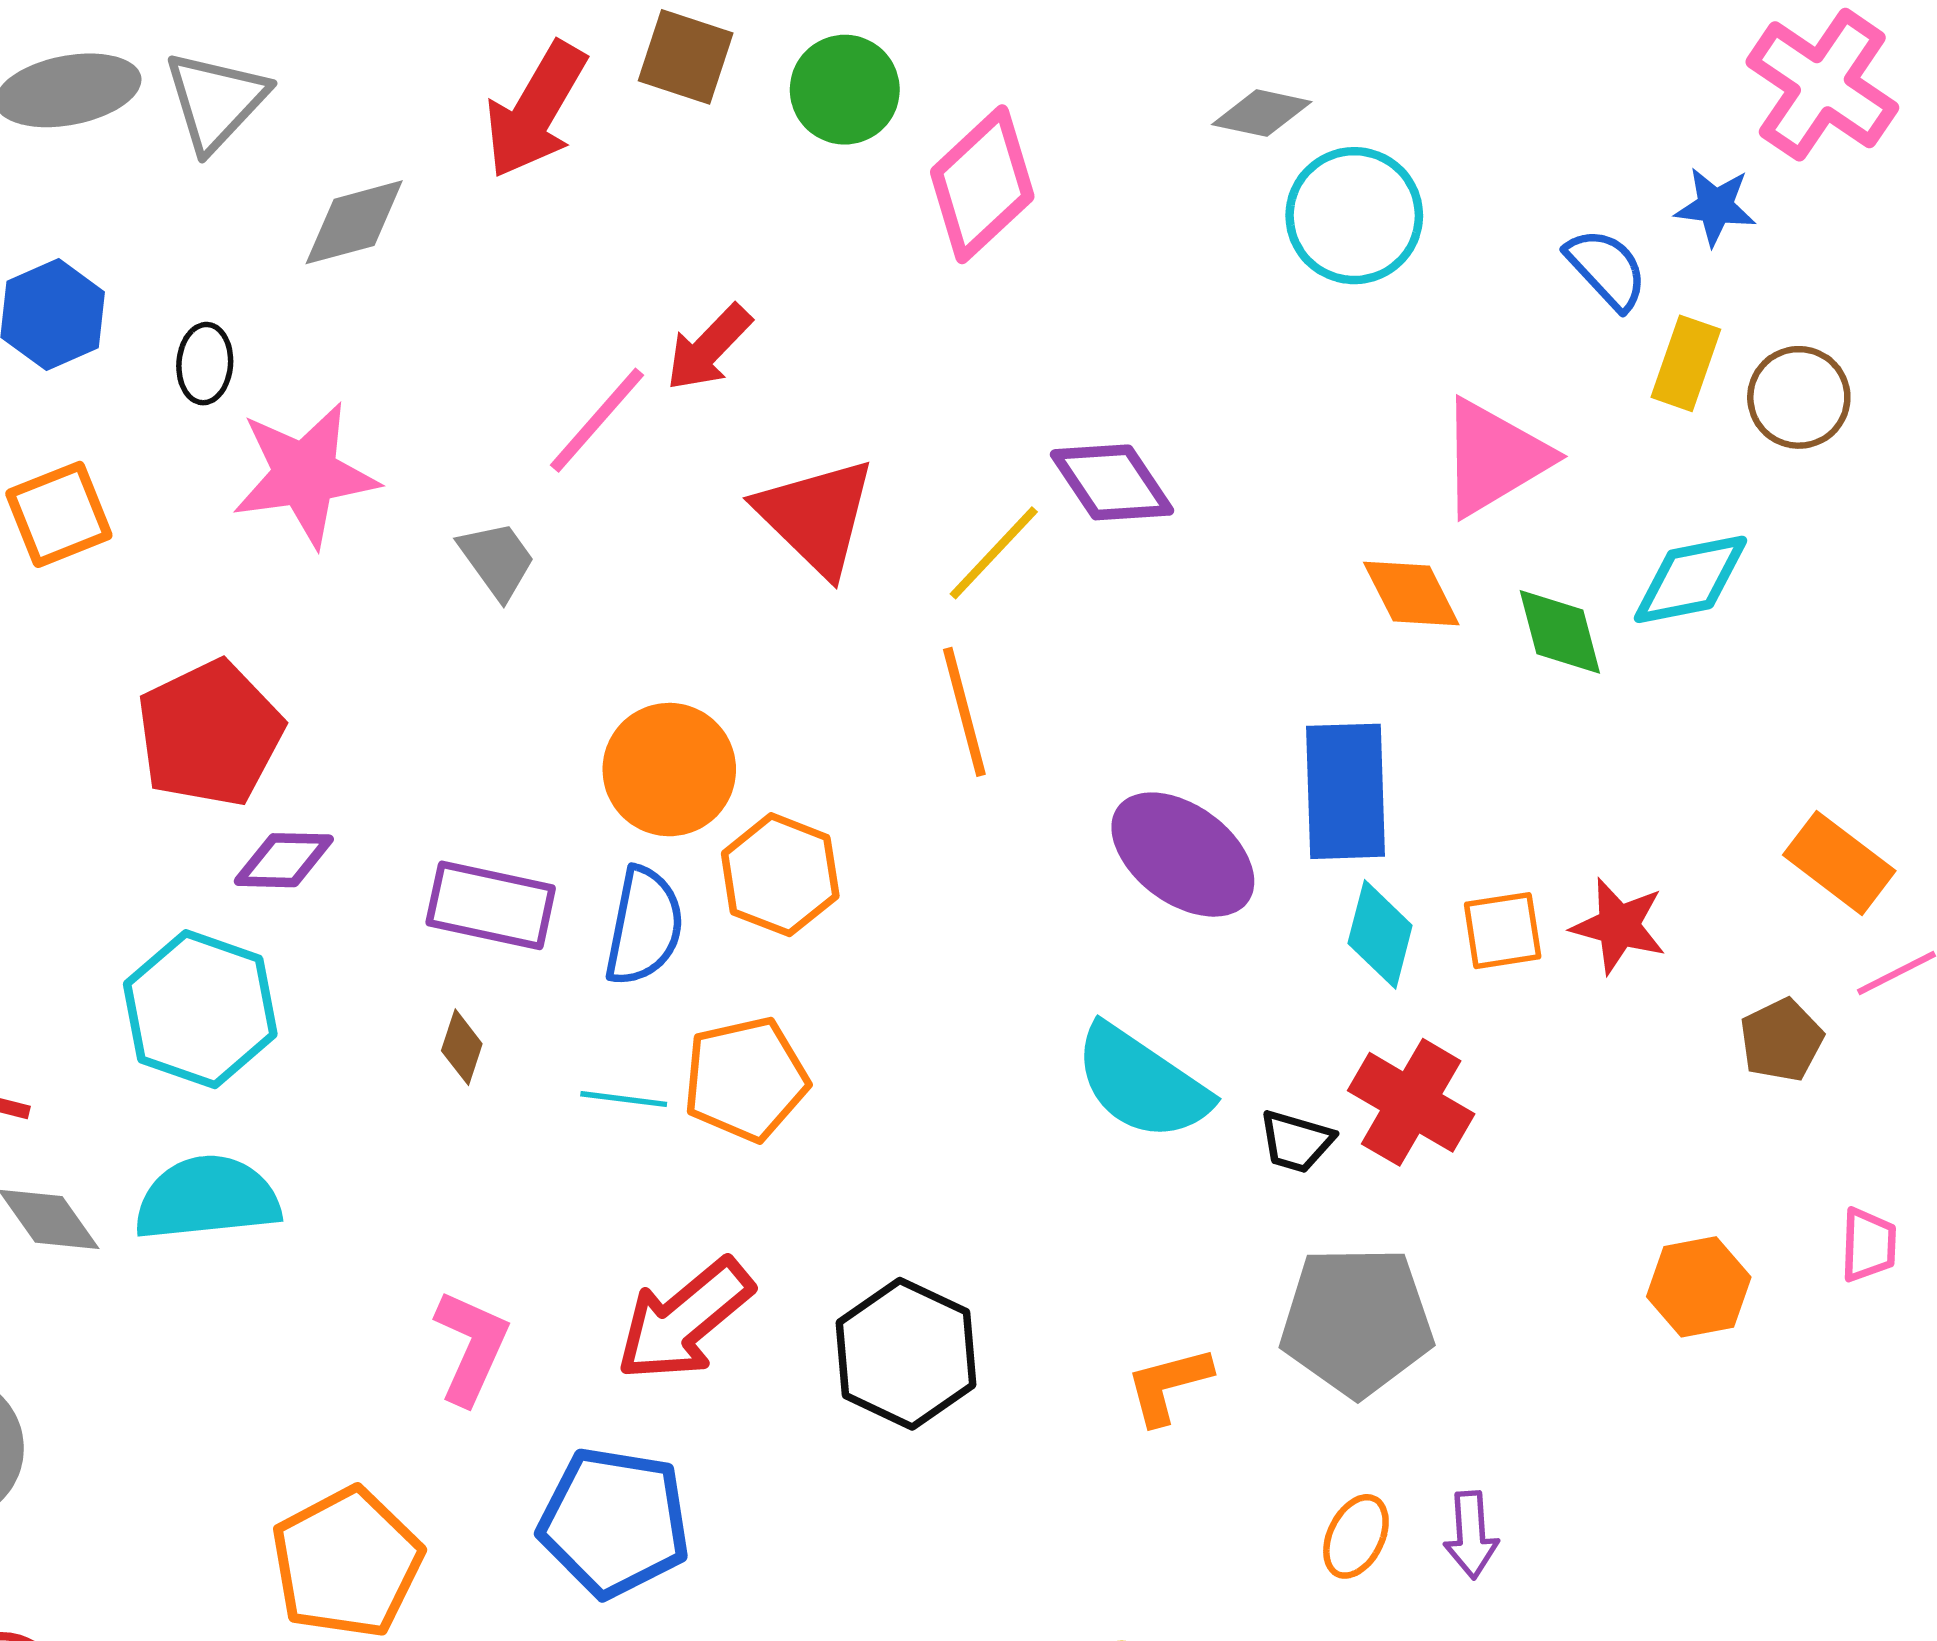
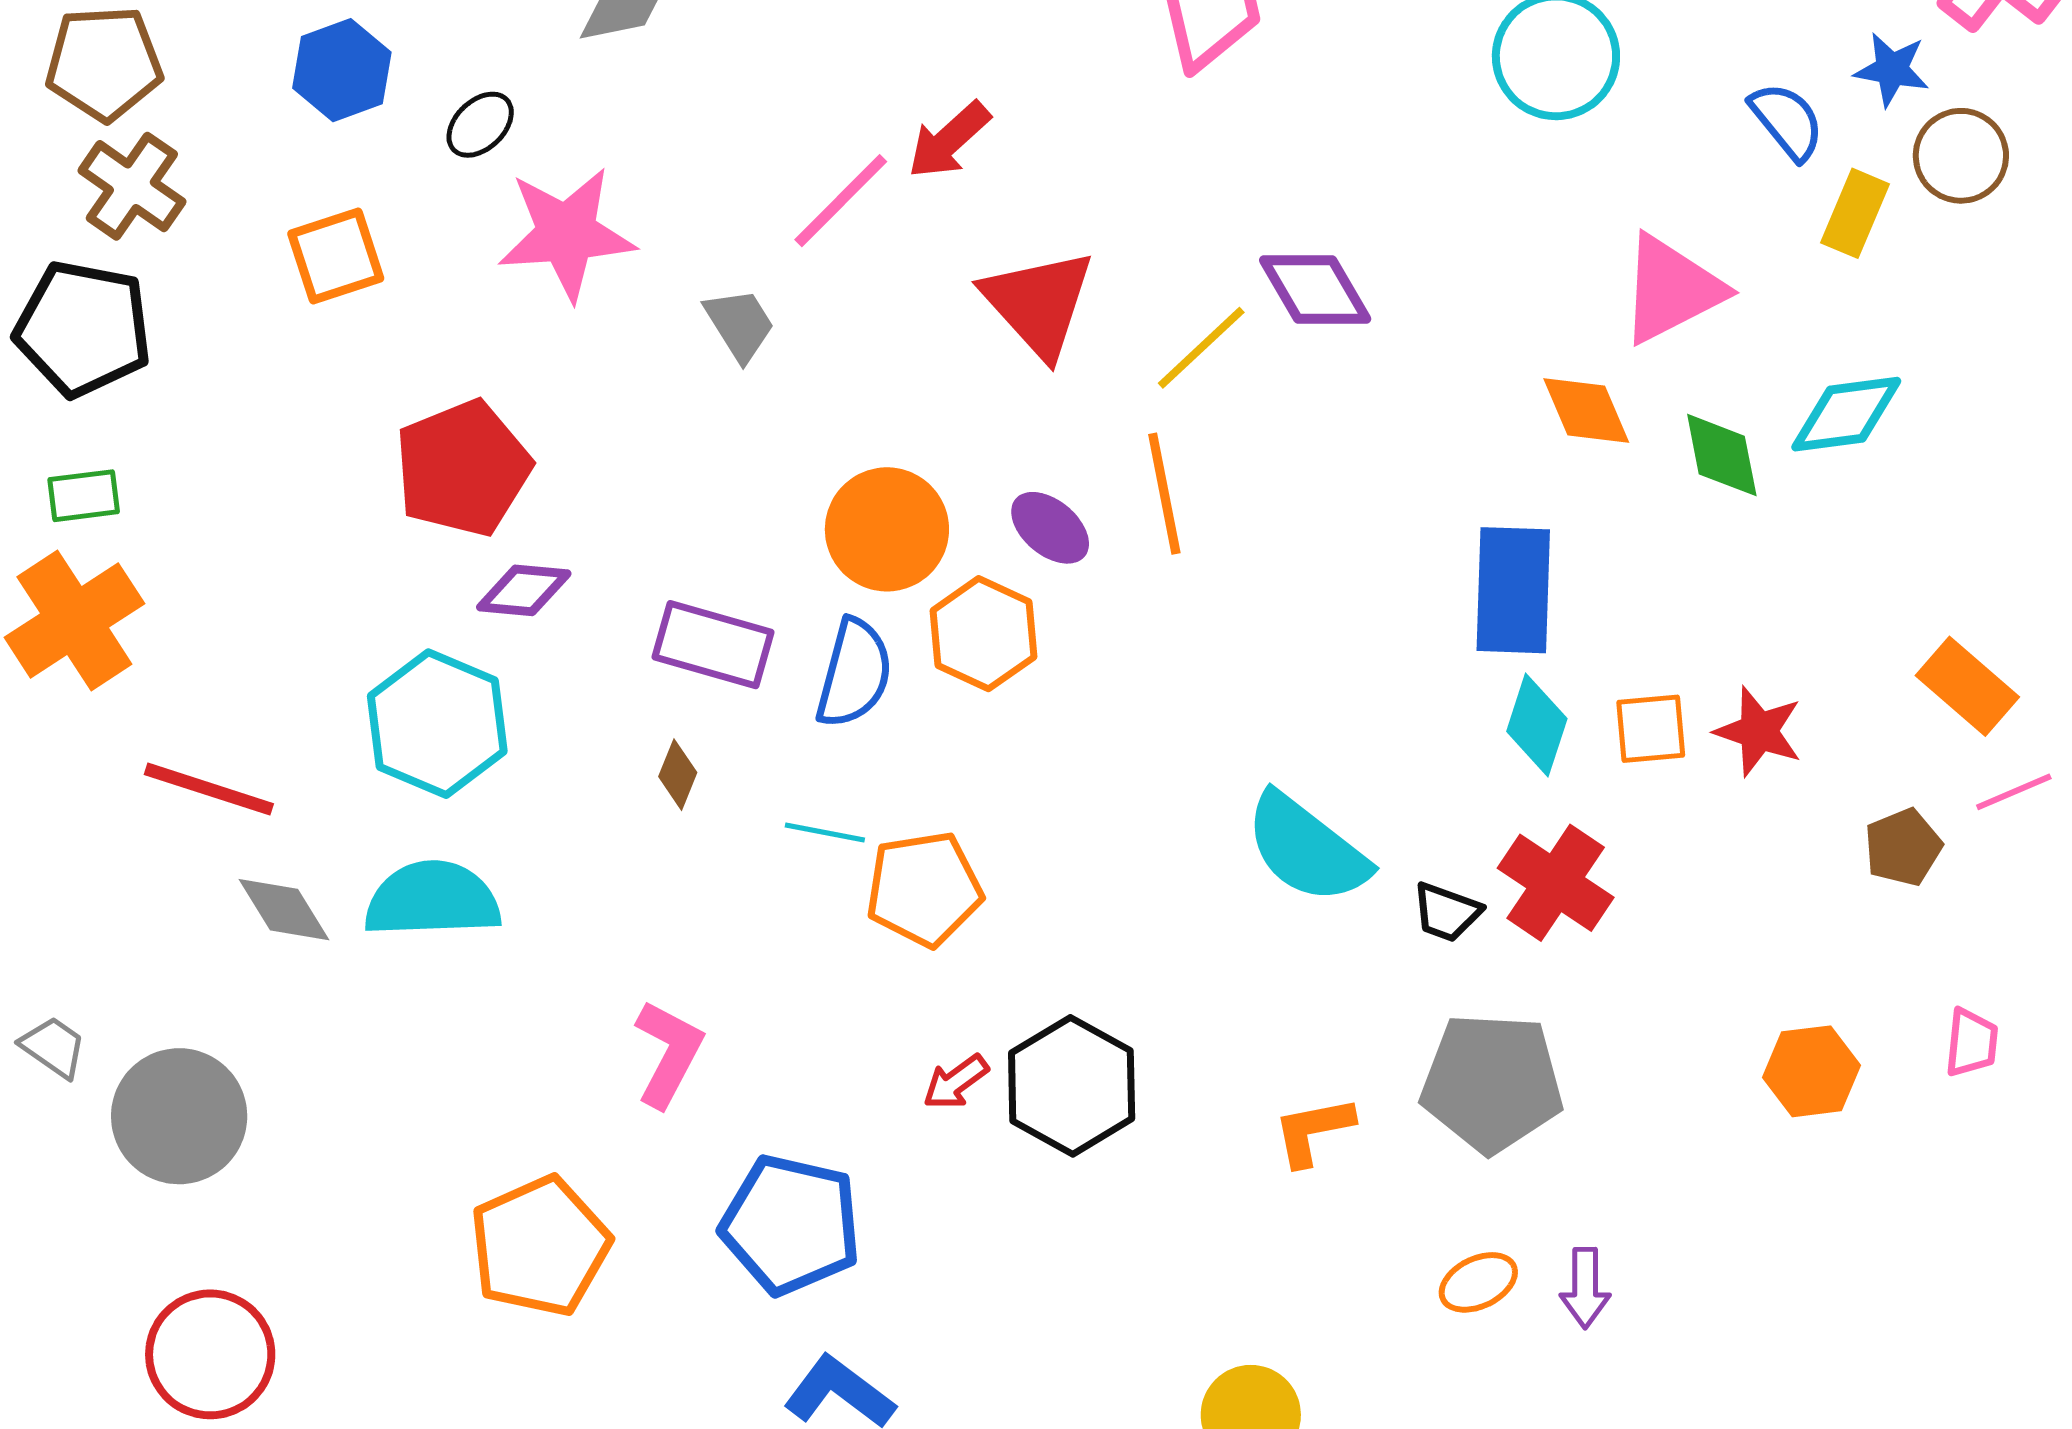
black ellipse: (205, 364) -> (480, 125), turned 38
brown circle: (1799, 397) -> (1961, 156), moved
purple ellipse: (1183, 855) -> (1050, 528), moved, size x0.6
orange pentagon: (746, 1079) -> (924, 889), moved
red arrow: (684, 1320) -> (956, 1082), moved, size x0.5
orange ellipse: (1356, 1536) -> (1478, 1282), turned 34

